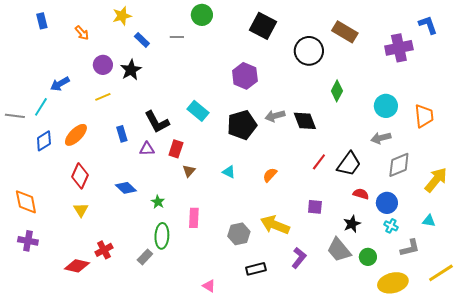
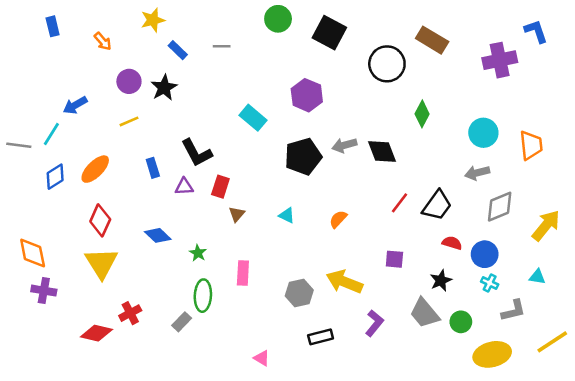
green circle: (202, 15) -> (278, 19), moved
cyan rectangle: (198, 111) -> (253, 118), moved
yellow triangle: (81, 210) -> (101, 263), size x1.8
purple cross: (28, 241) -> (44, 291), moved

